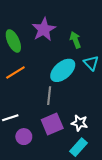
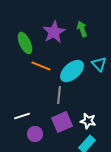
green arrow: (75, 40) -> (82, 29), moved
orange line: (15, 72) -> (41, 66), moved, turned 54

